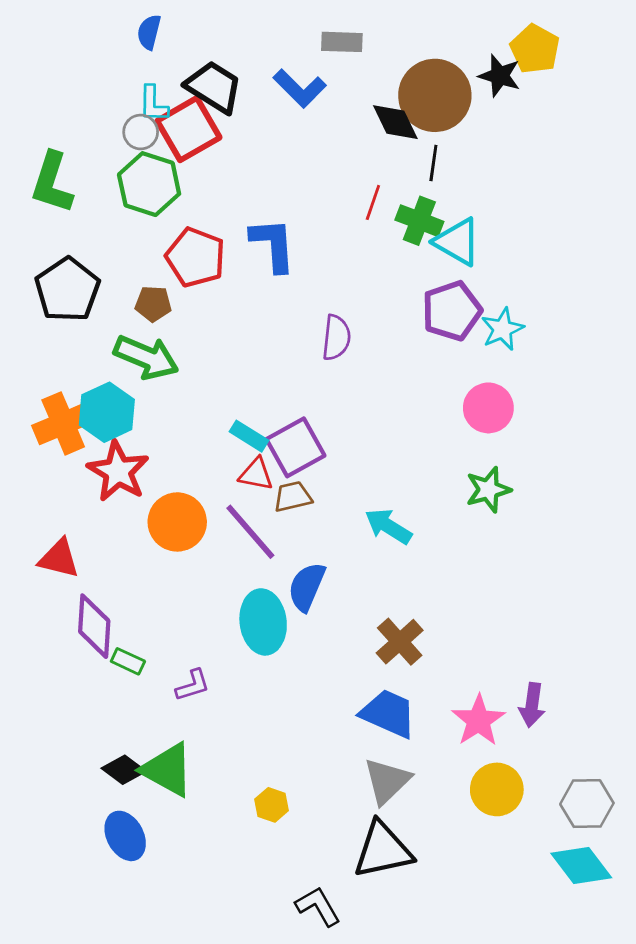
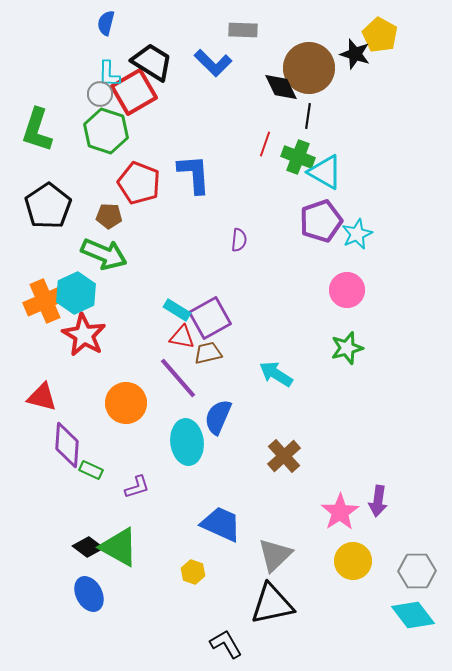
purple semicircle: (336, 338) -> (239, 240), size x0.7
orange circle: (177, 522) -> (126, 403), moved
blue trapezoid: (388, 713) -> (221, 524), moved

